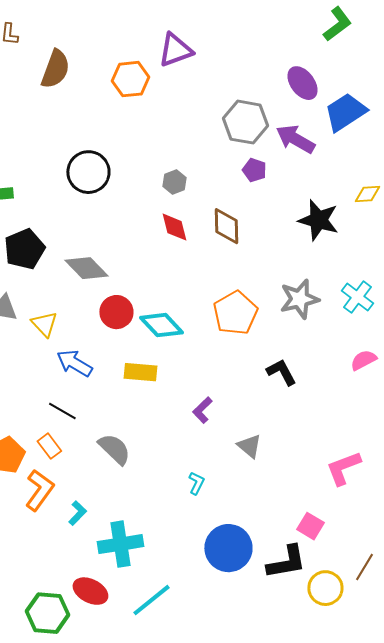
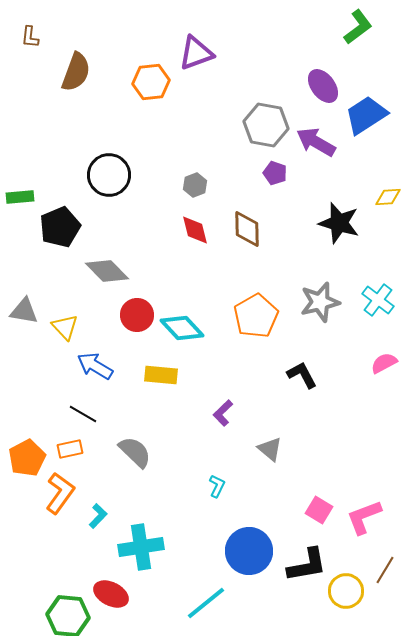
black pentagon: (24, 249) -> (60, 227), moved
orange rectangle: (49, 446) -> (70, 449), turned -65
pink L-shape: (343, 468) -> (364, 517), moved
pink square: (310, 526) -> (319, 510), moved
cyan line: (151, 600) -> (206, 603), moved

